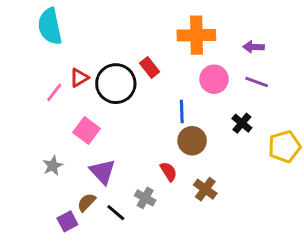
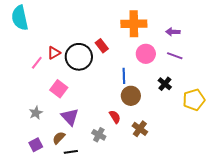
cyan semicircle: (50, 26) -> (20, 18), moved
black line: (116, 213) -> (71, 152), moved, turned -48
purple square: (67, 221) -> (36, 145), moved

